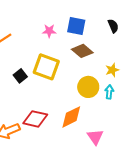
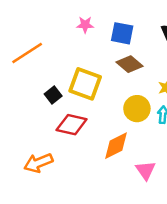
pink star: (49, 31) -> (85, 25), moved
red diamond: (35, 119) -> (72, 125), moved

